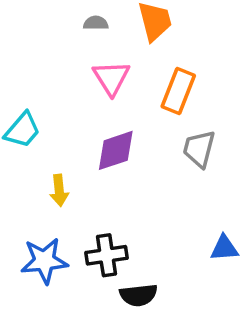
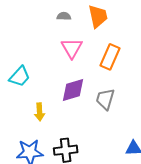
gray trapezoid: (199, 149) -> (105, 99), moved

